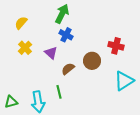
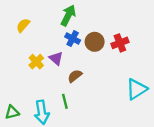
red cross: (116, 46) -> (120, 43), moved, turned -35
yellow cross: (25, 48) -> (36, 62), moved
brown circle: (92, 61) -> (95, 42), moved

